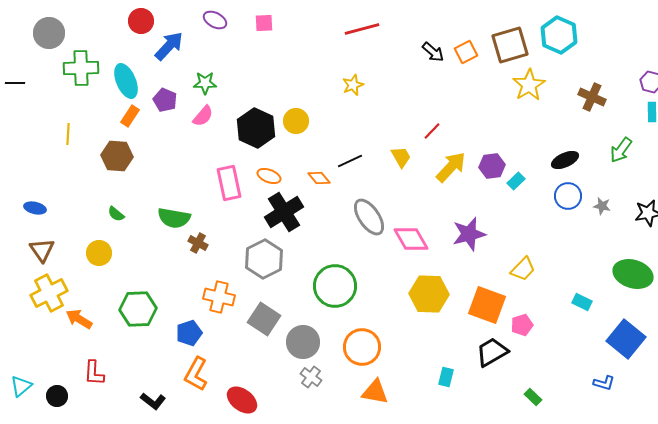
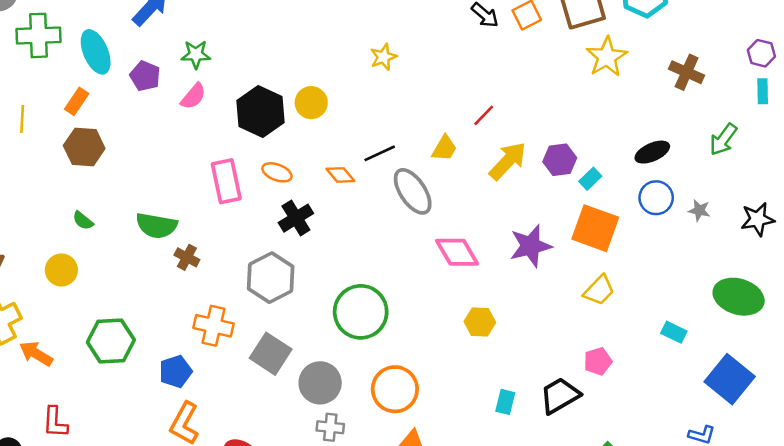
orange rectangle: (130, 116) -> (77, 101), moved
yellow trapezoid: (401, 157) -> (444, 148), turned 60
black cross: (284, 212) -> (296, 218), size x0.7
gray ellipse: (369, 217) -> (413, 191), moved
yellow hexagon: (429, 294) -> (480, 322), size x0.6
orange square: (487, 305) -> (595, 228), moved
gray cross: (311, 377) -> (330, 427), turned -30
cyan rectangle: (446, 377) -> (505, 402), moved

